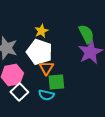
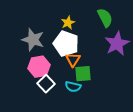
green semicircle: (86, 34) -> (105, 18), moved

